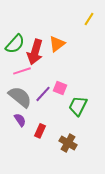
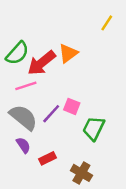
red arrow: (35, 52) -> (42, 63), turned 35
red rectangle: (40, 131) -> (48, 158), turned 40

